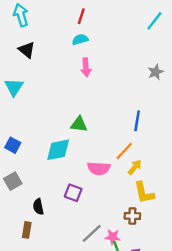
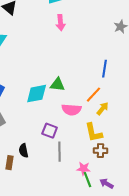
green triangle: (79, 124) -> (58, 85), moved
yellow L-shape: (144, 193) -> (94, 133), moved
black semicircle: (38, 207) -> (24, 151), moved
gray line: (92, 233) -> (60, 152), moved, turned -48

